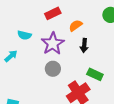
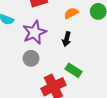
orange semicircle: (76, 25) -> (71, 13), moved

